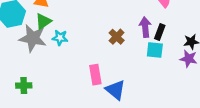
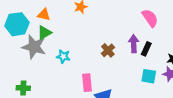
cyan star: (60, 38) -> (63, 56), moved
cyan square: (155, 50) -> (149, 76), moved

